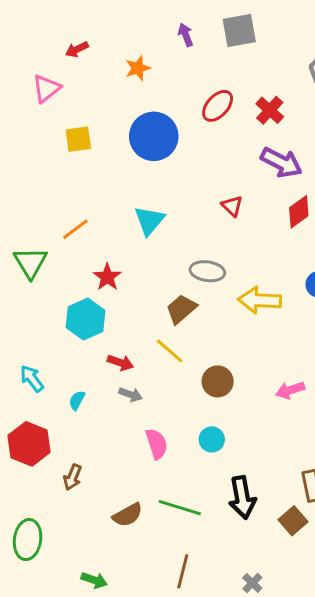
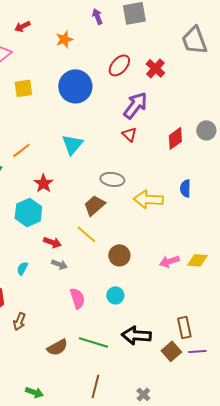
purple arrow: (281, 162) -> (135, 105), moved, turned -80
black arrow: (242, 497) -> (136, 335), turned 104

